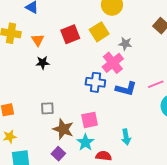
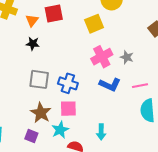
red square: (70, 34) -> (54, 14), moved
gray star: (125, 44) -> (127, 57), moved
blue cross: (95, 82) -> (68, 83), moved
gray square: (47, 108) -> (39, 79), moved, size x1.5
purple square: (58, 154) -> (31, 136), turned -32

